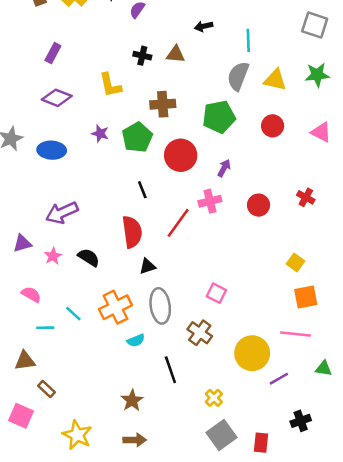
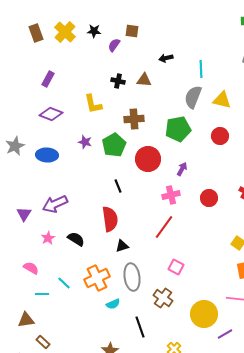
red line: (178, 223) -> (164, 227), moved
purple triangle: (22, 243) -> (24, 214), moved, turned -42

